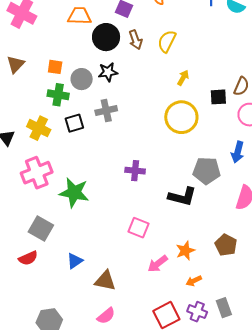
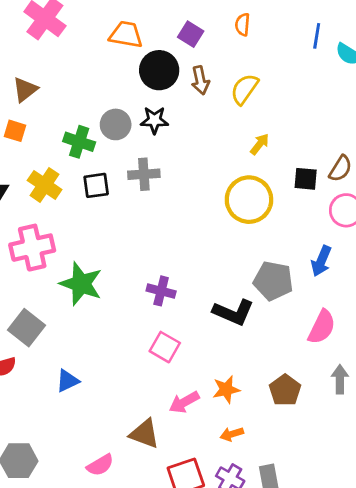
orange square: (55, 67) -> (15, 131), moved
purple cross: (135, 171) -> (161, 291), moved
brown triangle: (105, 281) -> (144, 434), moved

